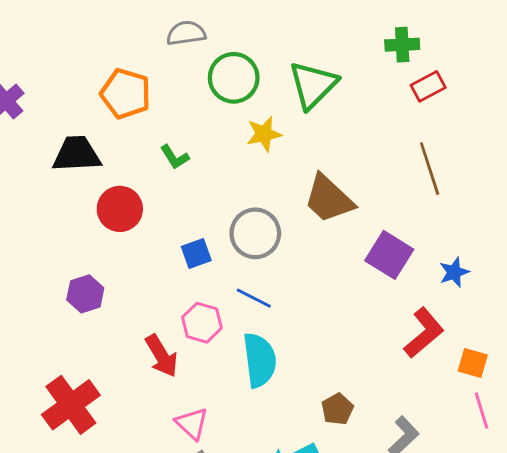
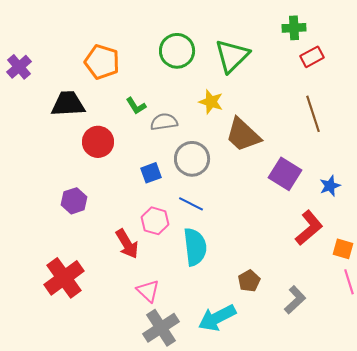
gray semicircle: (186, 33) -> (164, 122), moved
yellow star: (264, 134) -> (211, 102), moved, turned 30

